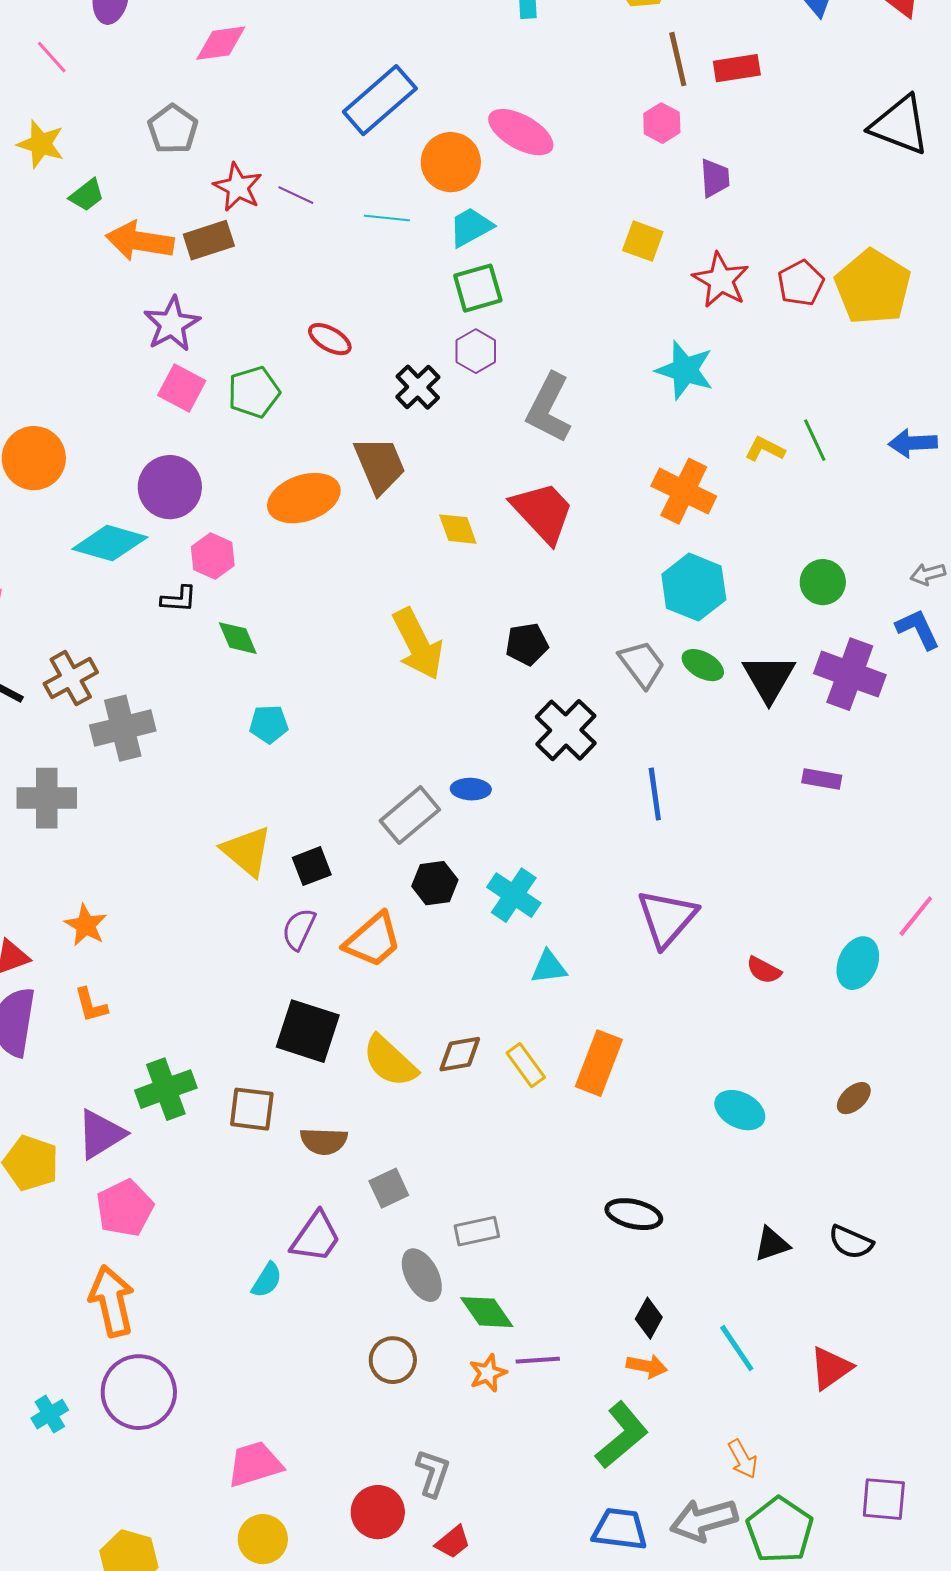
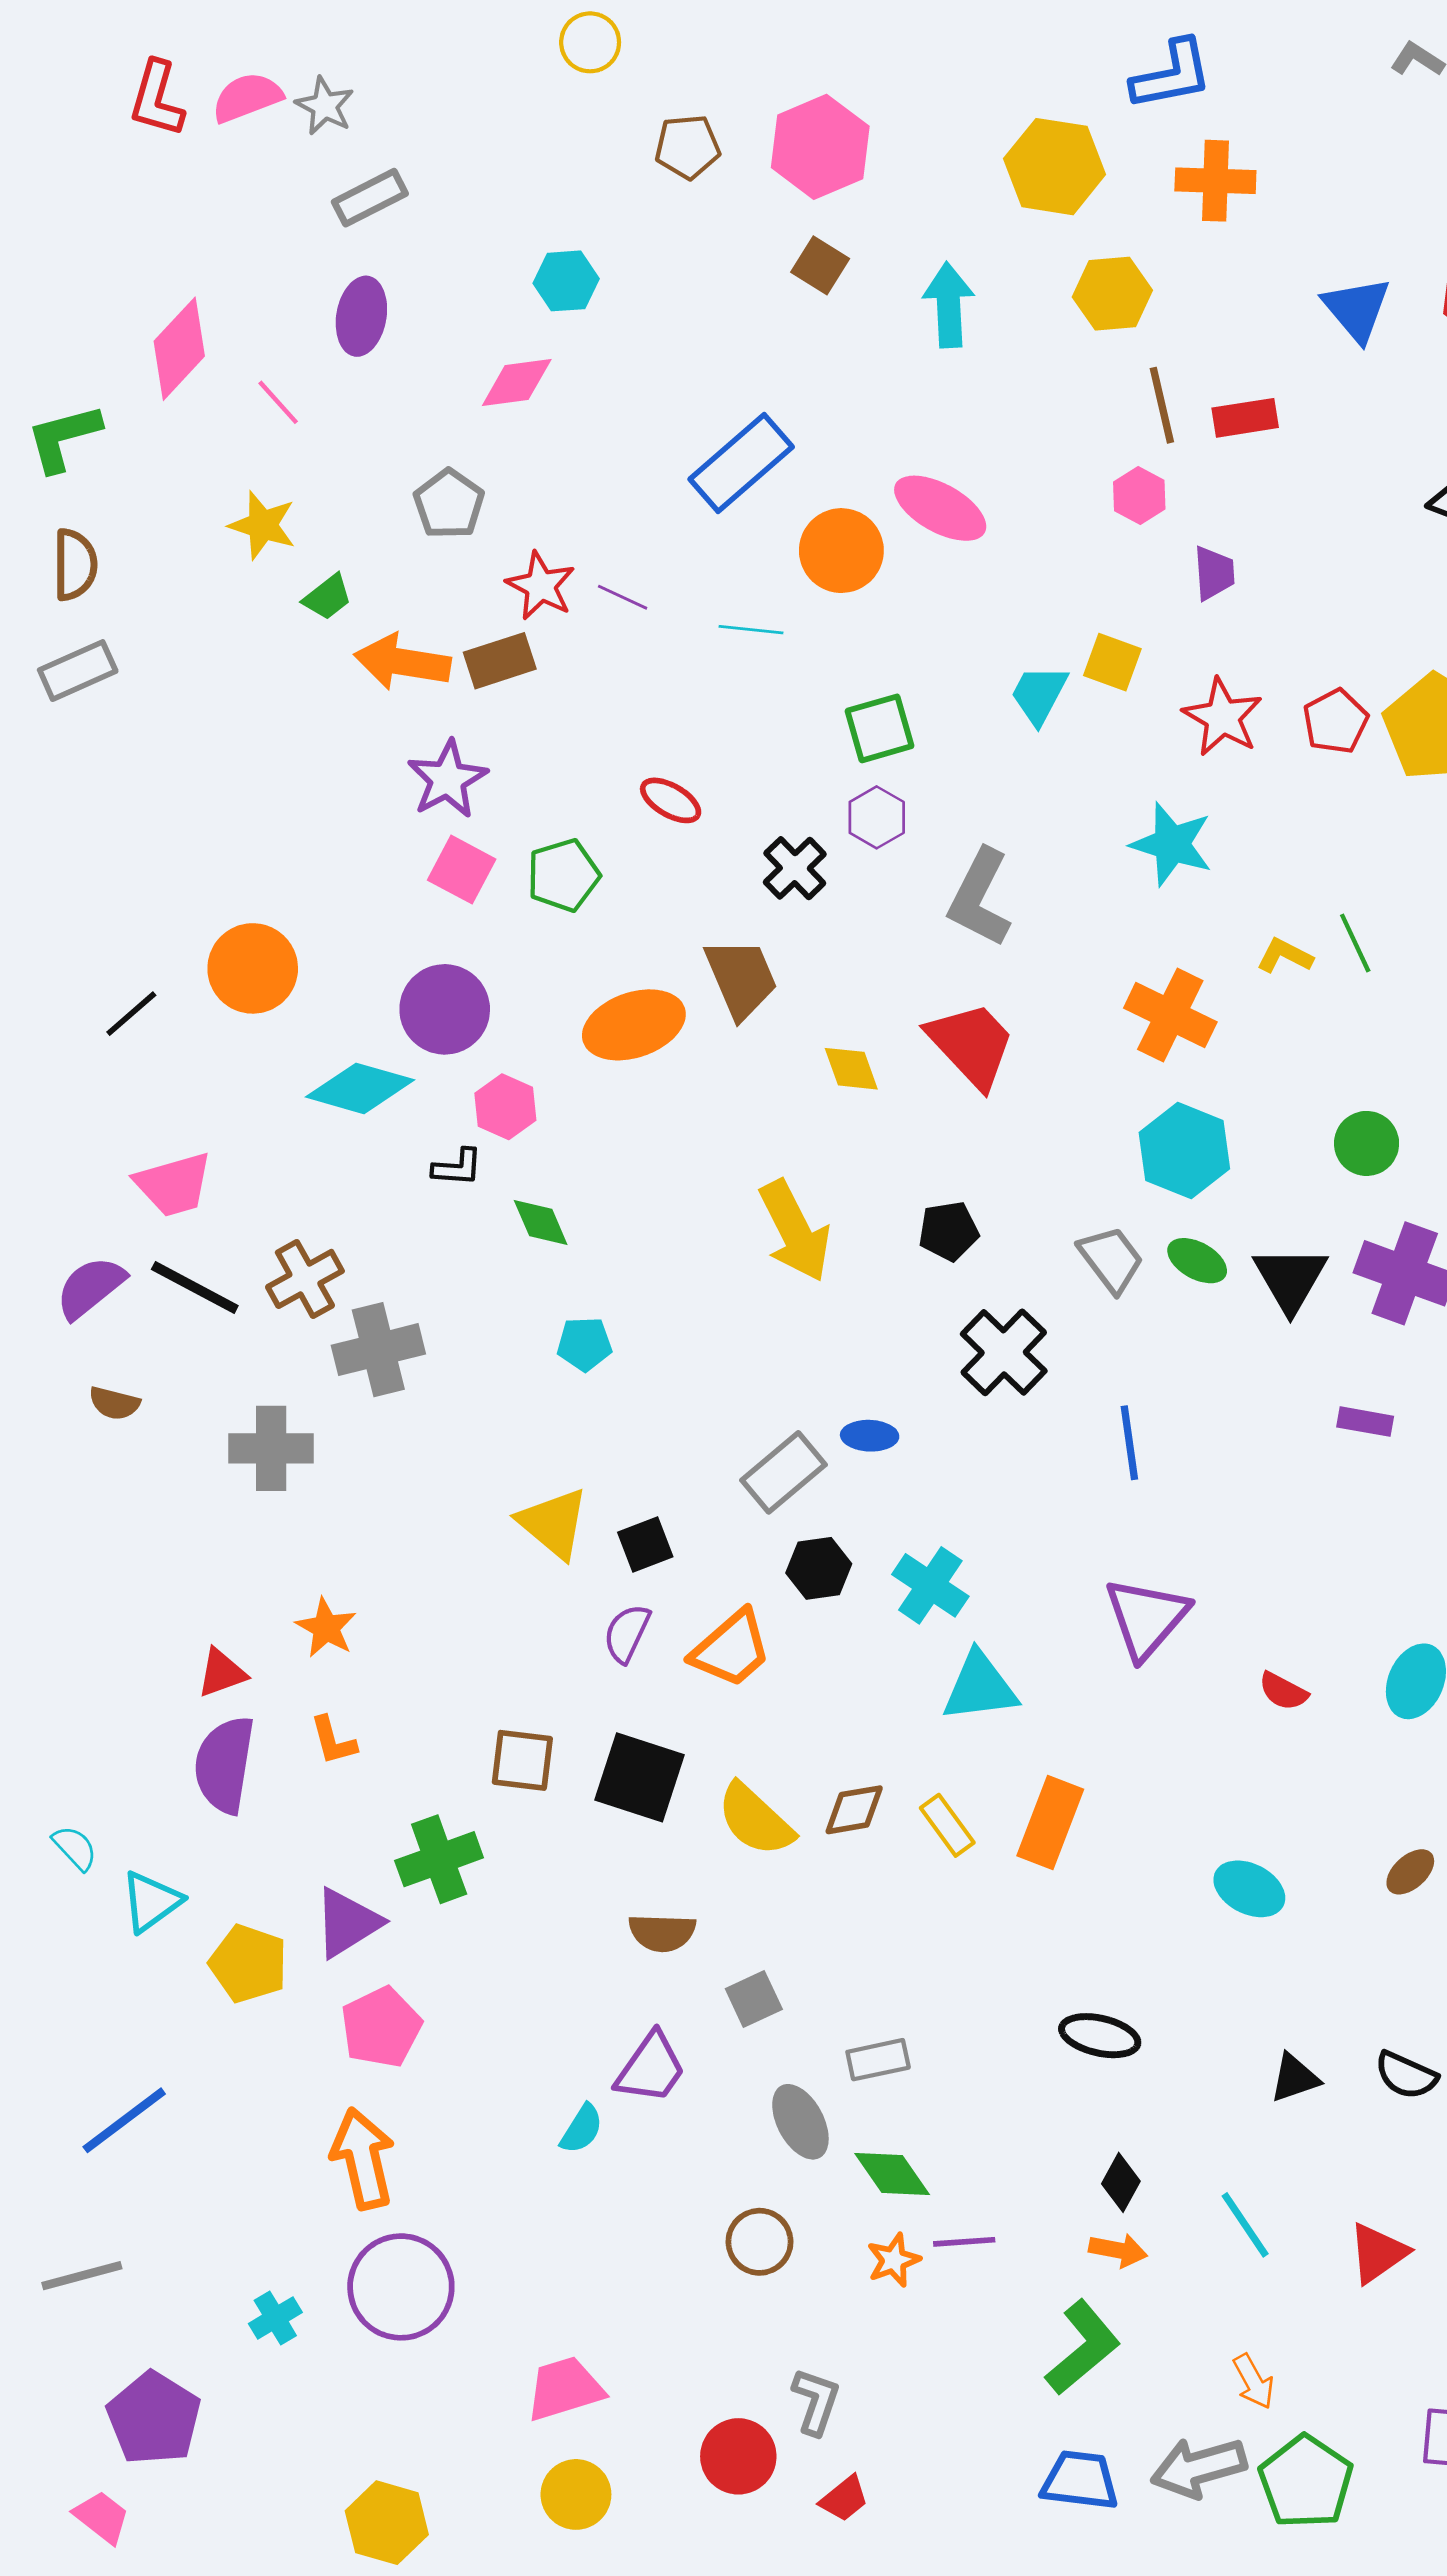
cyan trapezoid: (471, 227) -> (1039, 695), moved, turned -33
cyan triangle: (549, 967) -> (980, 1687), size x1.5
brown square: (252, 1109) -> (522, 1760), moved

